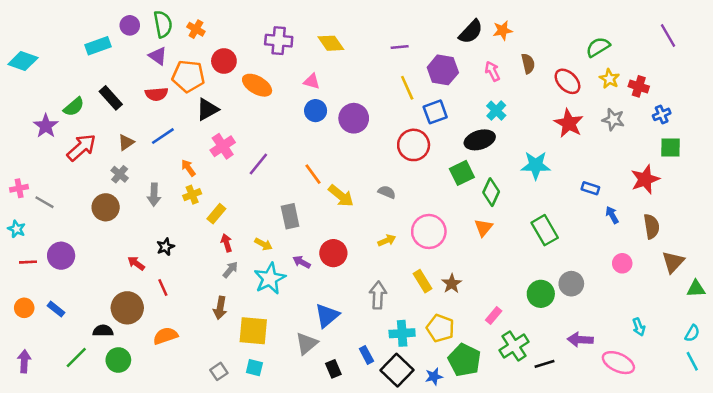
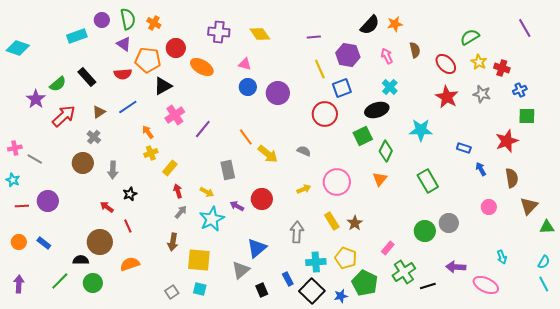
gray arrow: (154, 195) -> (113, 170), moved

